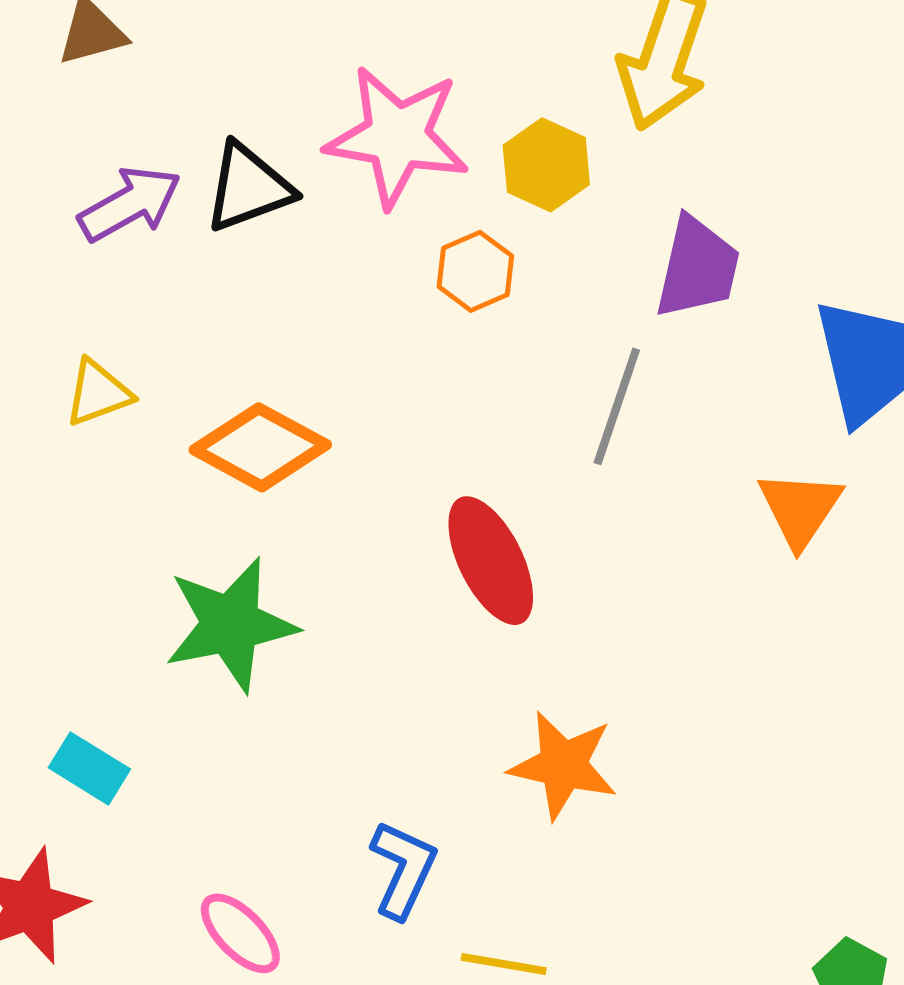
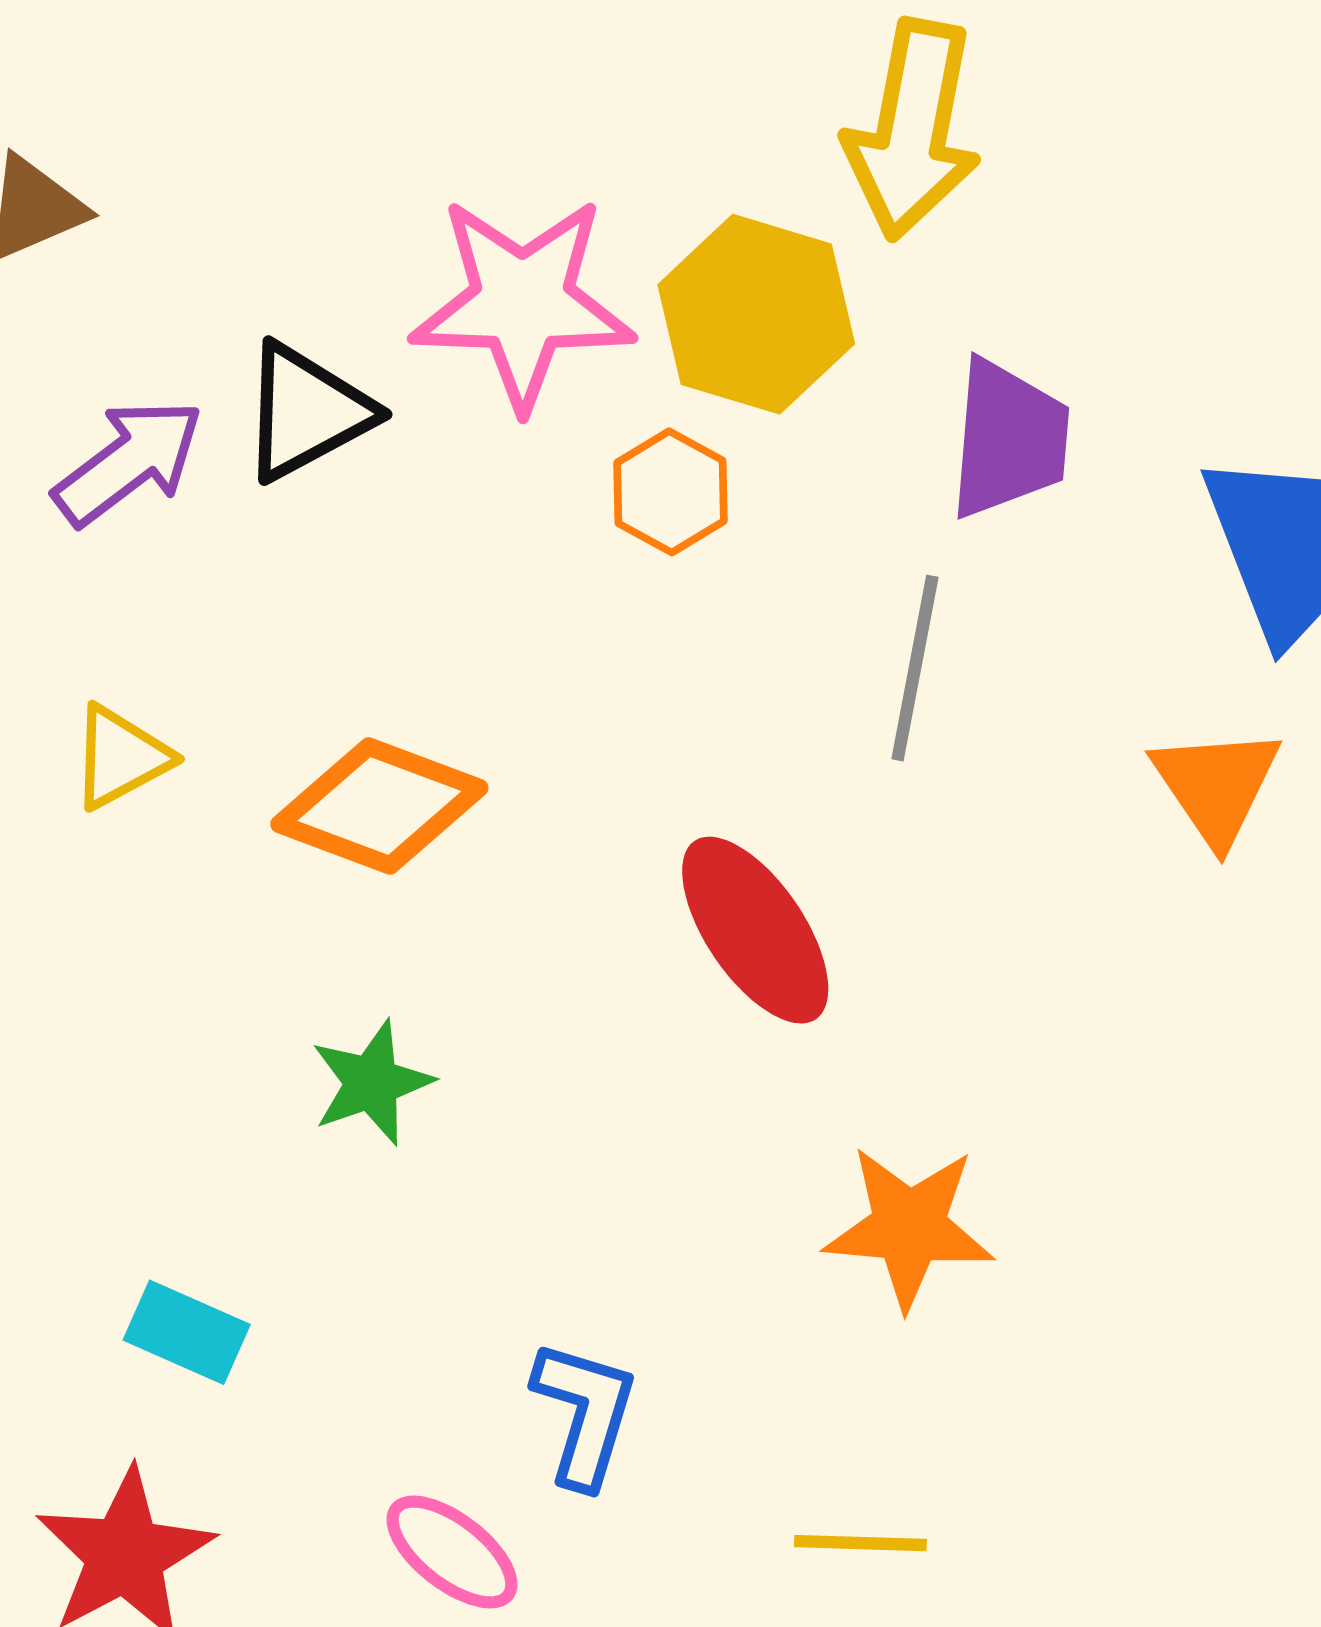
yellow hexagon: (546, 165) -> (756, 314), size x1.4
green star: (231, 625) -> (372, 1083), size x0.6
blue L-shape: (403, 869) -> (585, 1413), moved

